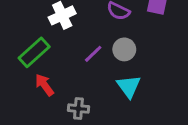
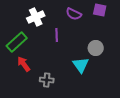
gray circle: (124, 49) -> (96, 48), moved
purple line: (93, 54) -> (57, 35), moved, turned -48

